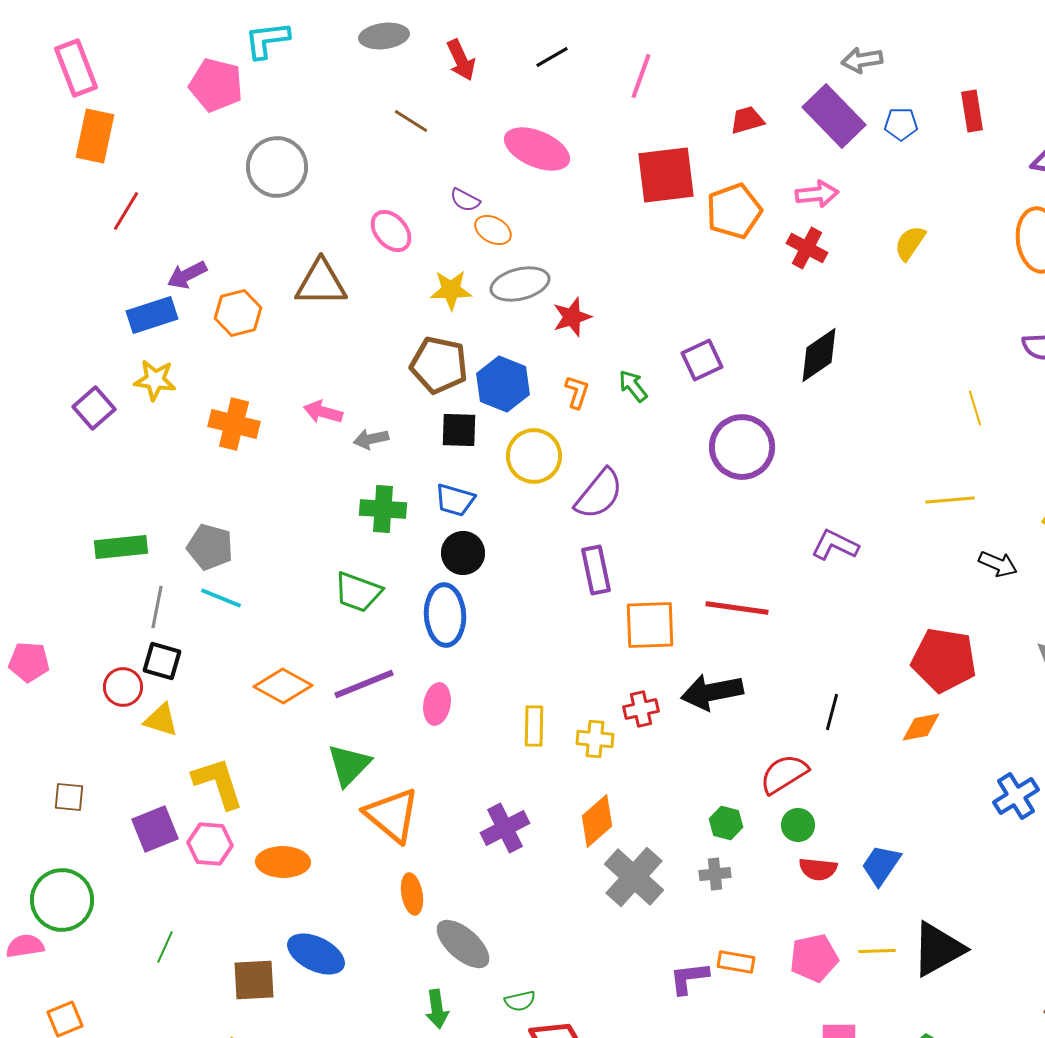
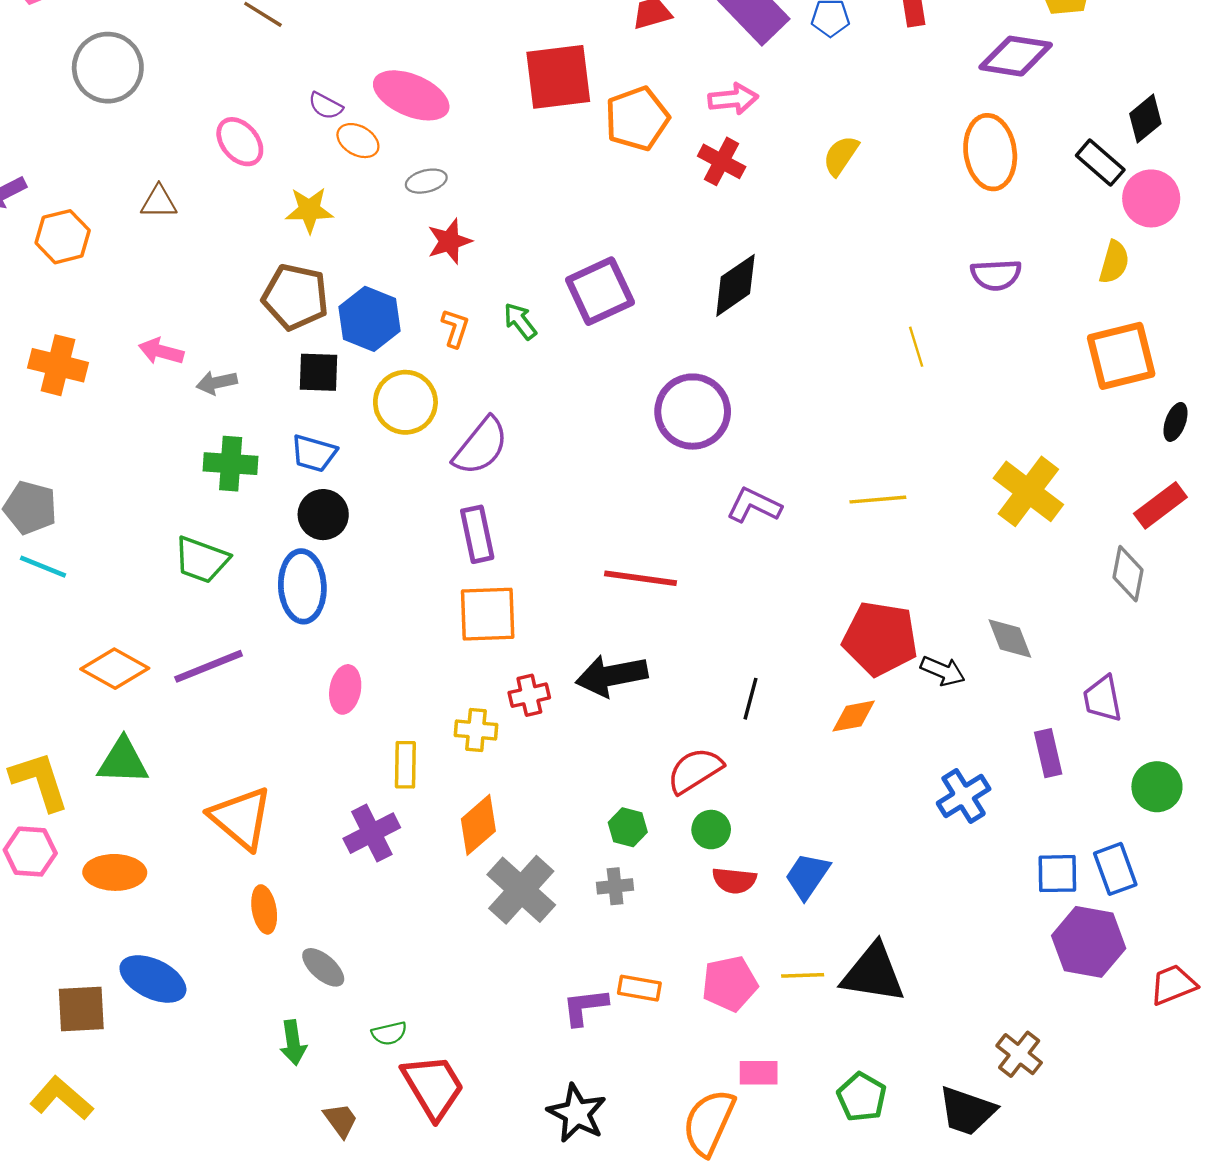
pink ellipse: (537, 149) -> (411, 95), moved
brown triangle: (321, 283) -> (159, 202), size x0.6
gray ellipse: (520, 284) -> (426, 181), moved, size x0.6
purple square: (702, 360) -> (600, 291), size x1.4
purple circle: (742, 447) -> (693, 412), moved
yellow line: (950, 500) -> (878, 500), moved
black arrow: (998, 564) -> (943, 671), moved
orange square: (650, 625) -> (488, 614), moved
pink ellipse: (437, 704) -> (345, 689), moved
yellow rectangle: (534, 726) -> (405, 765), moved
green triangle: (349, 765) -> (123, 761), moved, turned 48
gray ellipse: (463, 944) -> (323, 967), size x0.7
black triangle: (938, 949) -> (873, 973), turned 38

